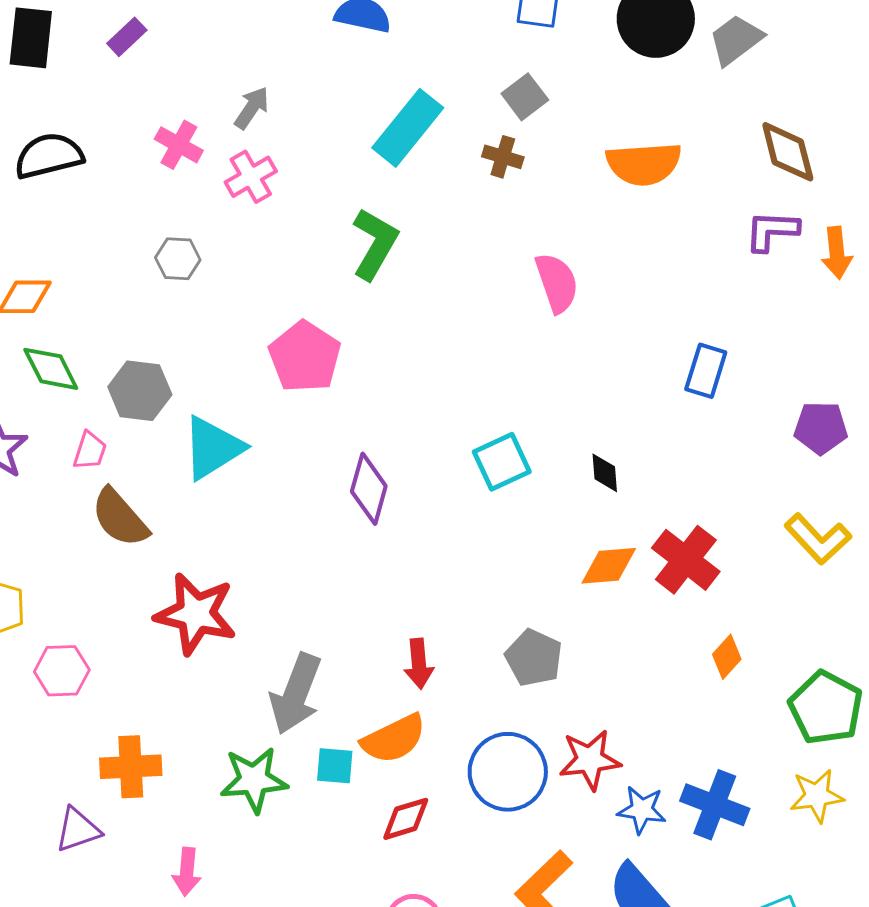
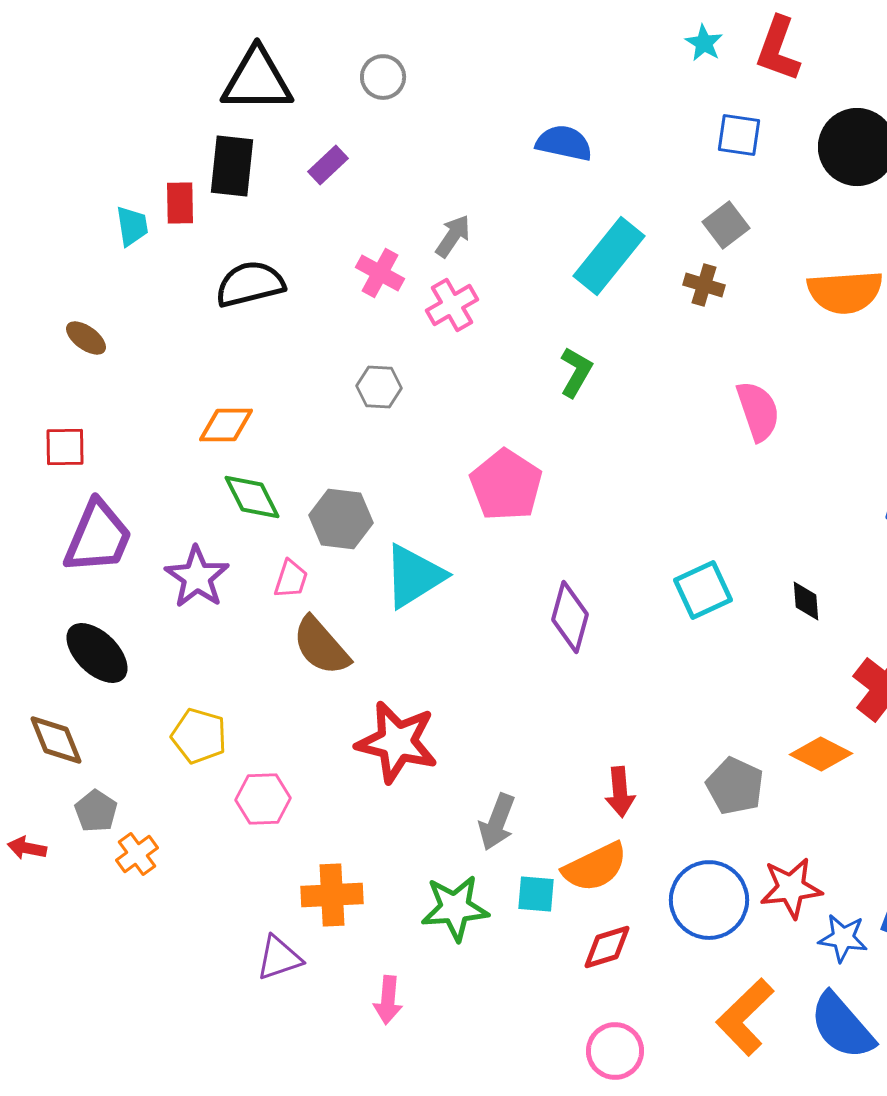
green L-shape: (375, 244) -> (576, 372), size x0.7
orange diamond: (609, 566) -> (821, 754), moved, turned 32
gray arrow: (296, 694) -> (497, 822), size x0.7

